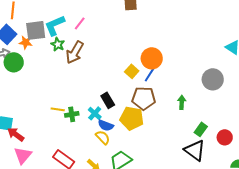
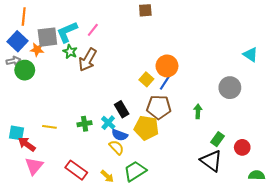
yellow line: (58, 109) -> (49, 127), moved

